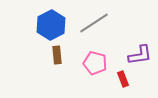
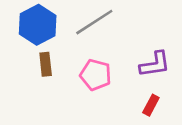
red rectangle: (123, 79) -> (151, 105), moved, turned 49

